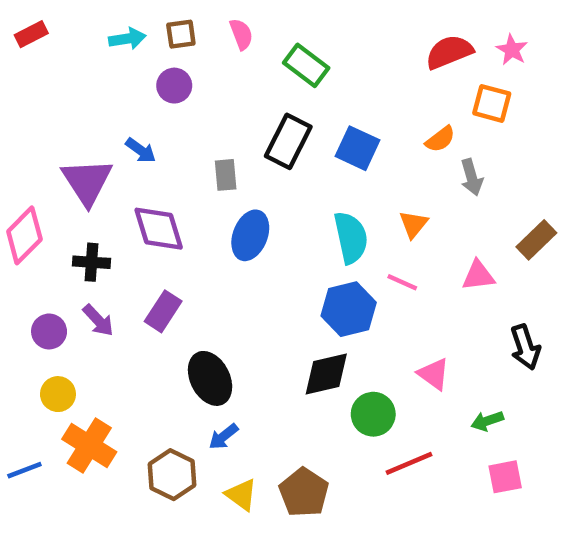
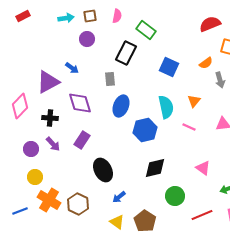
pink semicircle: (241, 34) -> (117, 16), turned 32
black rectangle: (288, 141) -> (126, 53), moved
purple triangle: (87, 182) -> (48, 82), turned 35
blue hexagon: (349, 309) -> (145, 130), moved
green circle: (373, 414) -> (175, 196), moved
blue arrow: (223, 437) -> (119, 197), moved
red line: (409, 463) -> (202, 215), moved
brown hexagon: (172, 475) -> (78, 204), moved

